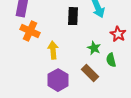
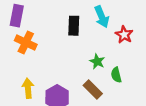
red star: (118, 34) -> (124, 35), moved
yellow arrow: (53, 50) -> (28, 88), moved

